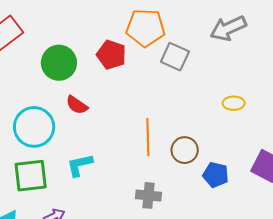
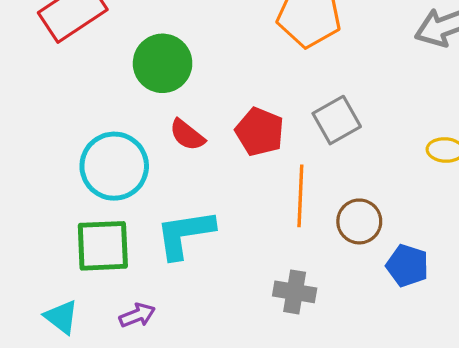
red pentagon: (111, 55) -> (260, 132), moved
gray square: (175, 57) -> (337, 120), moved, turned 32
cyan L-shape: (80, 165) -> (185, 234), size x1.4

